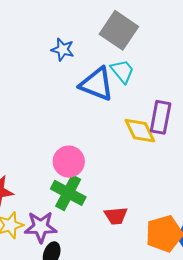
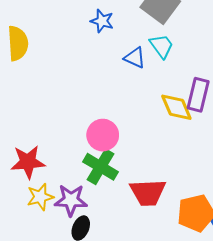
blue triangle: (97, 84) -> (135, 58), size x0.6
red trapezoid: (116, 216) -> (148, 192), size x1.5

